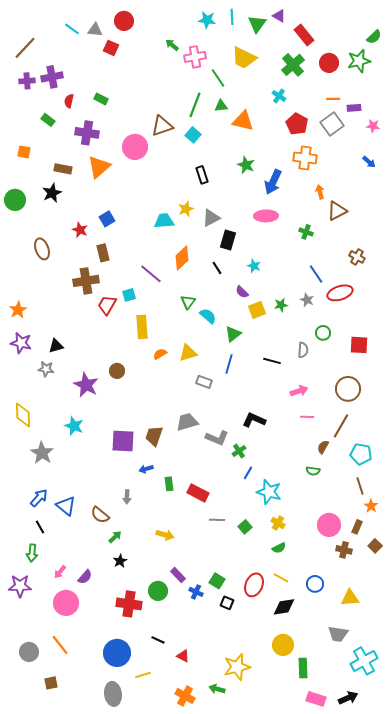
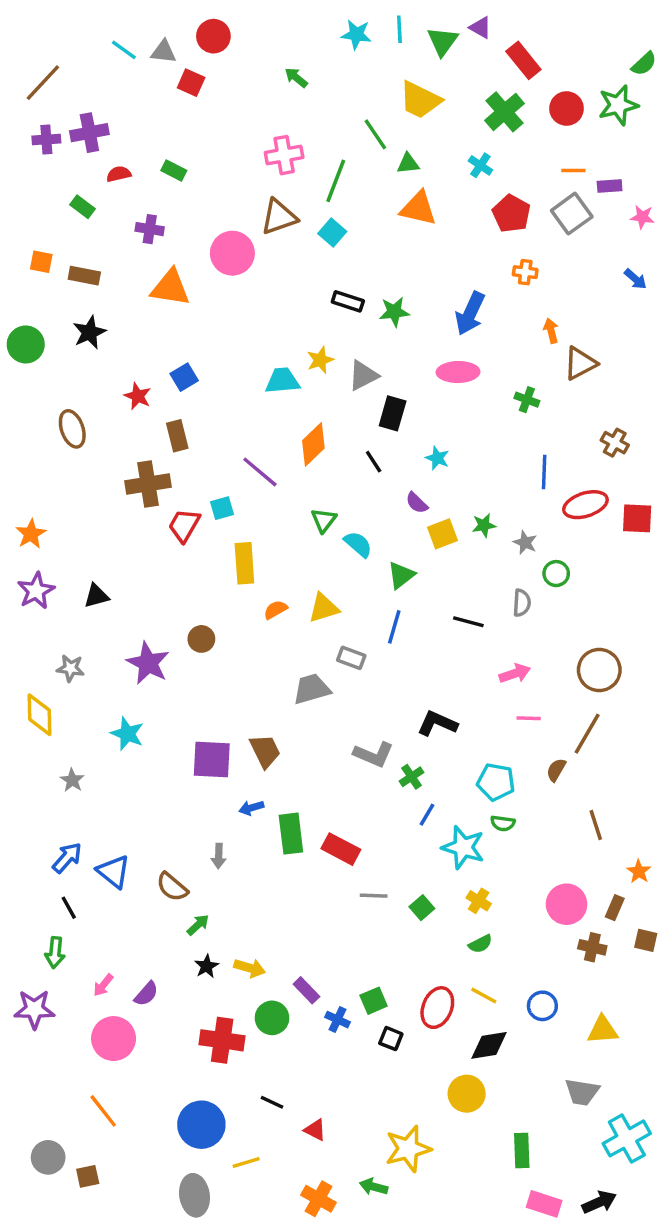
pink cross: (195, 57) -> (284, 155), moved
red semicircle: (69, 101) -> (119, 174), turned 64
green triangle: (221, 106) -> (408, 164), moved
purple cross: (87, 133) -> (150, 229), size x0.7
orange cross: (305, 158) -> (525, 272), size x0.6
green star: (246, 165) -> (394, 312), moved, turned -30
orange triangle: (99, 167) -> (170, 288), turned 50
brown rectangle: (63, 169) -> (84, 276), moved
black rectangle: (202, 175) -> (348, 301), turned -54
blue line: (316, 274) -> (544, 472), turned 36
gray star: (307, 300) -> (525, 543), moved
purple star: (21, 343) -> (36, 591), turned 30
red square: (359, 345) -> (637, 518), moved
gray star: (46, 369) -> (70, 668), moved
gray trapezoid: (187, 422) -> (312, 689), moved
brown trapezoid: (154, 436) -> (265, 751), turned 135
gray star: (42, 453) -> (72, 780), size x0.6
cyan pentagon: (361, 454) -> (496, 782), moved
green semicircle: (313, 471) -> (503, 823), moved
green rectangle: (169, 484) -> (291, 834), size x1.6
brown line: (360, 486) -> (596, 825), moved
yellow arrow: (165, 535) -> (250, 968), moved
brown square: (375, 546) -> (646, 940), turned -32
green square: (217, 581) -> (374, 1001), turned 35
yellow circle: (283, 645) -> (467, 1094), moved
gray circle: (29, 652) -> (48, 1157), moved

